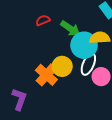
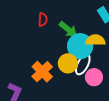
red semicircle: (43, 20) -> (43, 20), turned 112
yellow circle: (62, 66) -> (68, 63), moved

